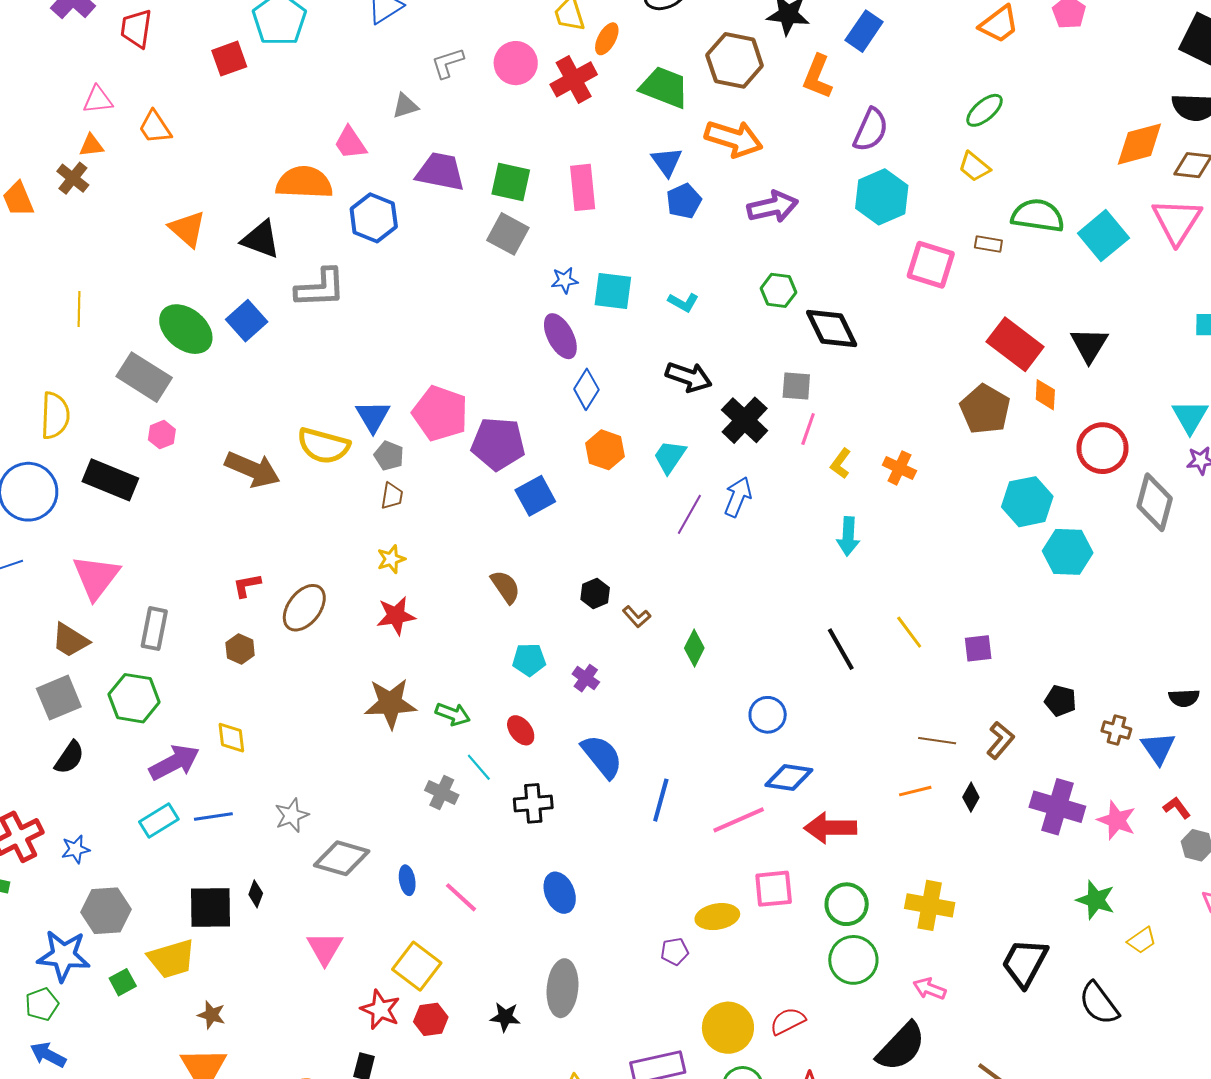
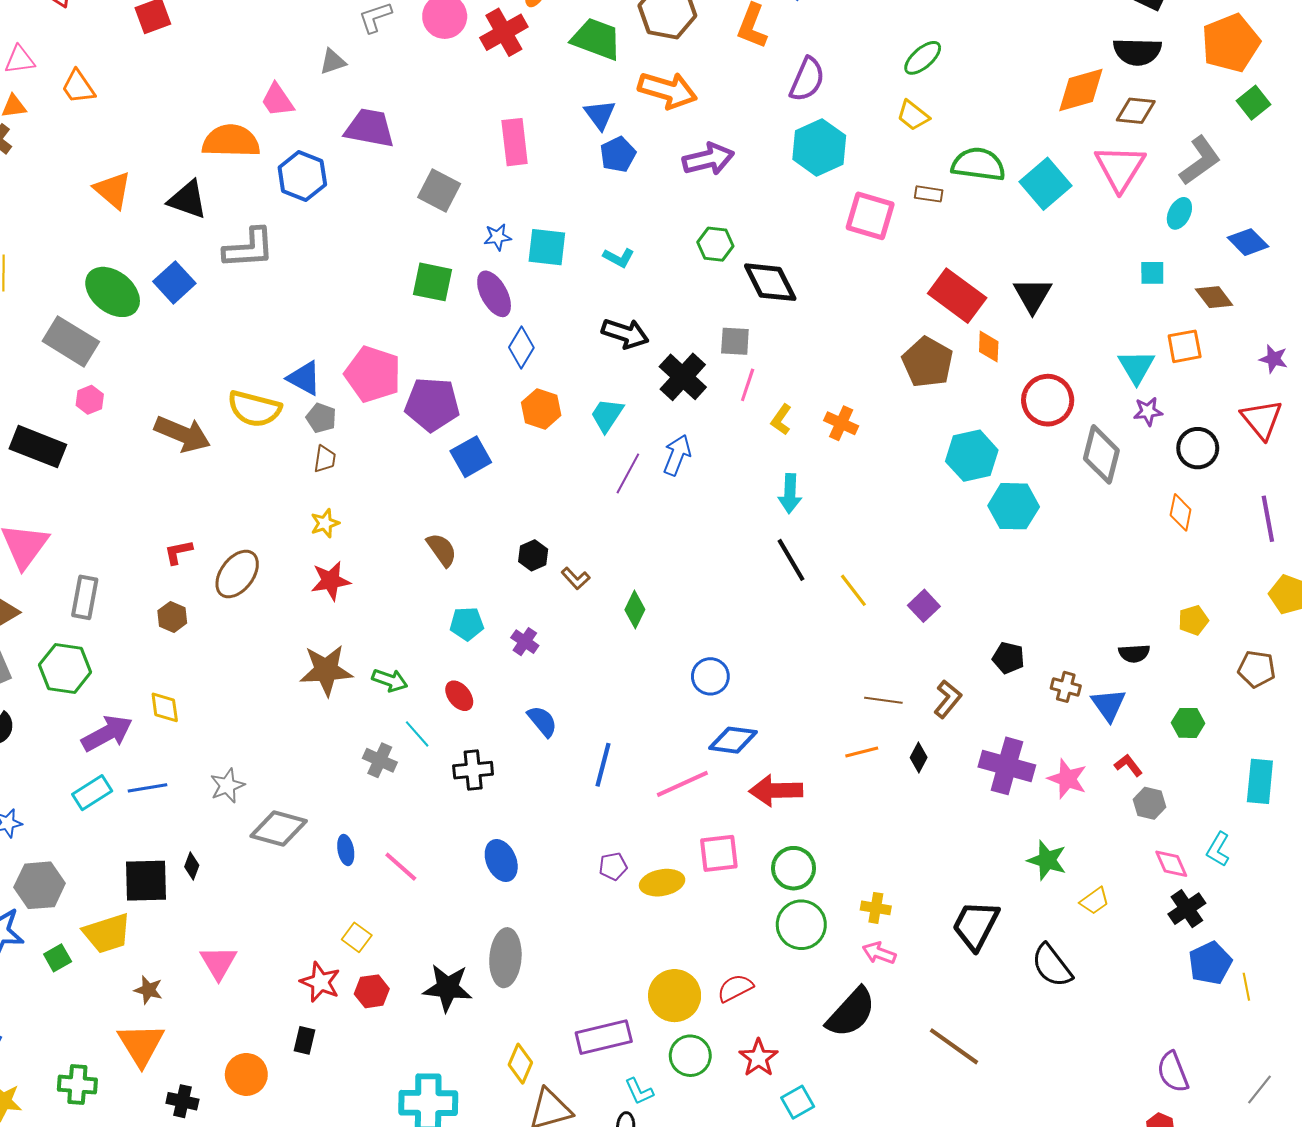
green square: (511, 182) -> (433, 282), moved
blue triangle: (373, 416) -> (304, 378), turned -30
purple square: (978, 648) -> (924, 606), turned -36
black line: (841, 649) -> (791, 560), moved
blue semicircle: (602, 756) -> (542, 721), size x0.7
yellow cross: (930, 905) -> (876, 908), moved, size x0.6
pink triangle: (325, 948) -> (218, 963), moved
purple pentagon: (675, 951) -> (613, 866), moved
yellow square: (417, 966) -> (357, 937), size x0.6
black star: (505, 1017) -> (448, 988), size x1.6

